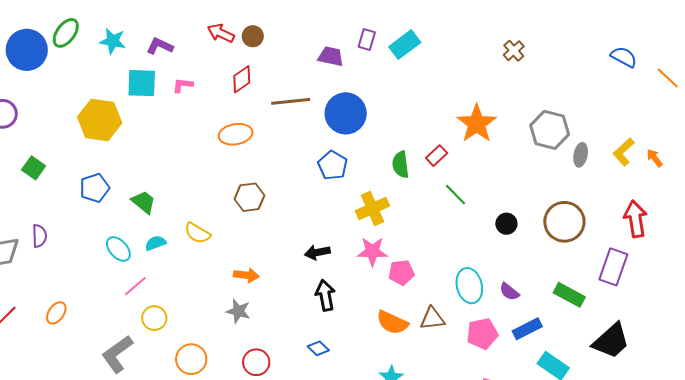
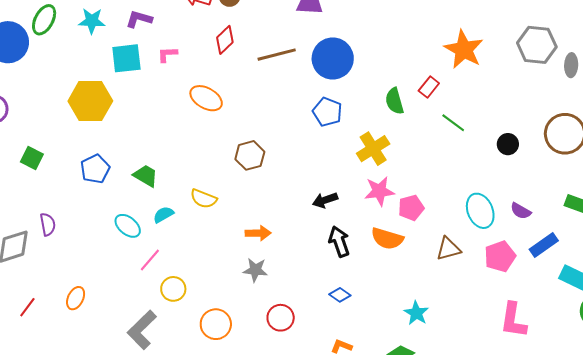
orange ellipse: (236, 134) -> (206, 98), moved, turned 48
orange semicircle: (392, 322) -> (387, 239), moved

